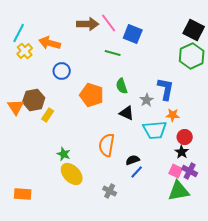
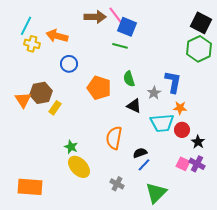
blue square: (133, 34) -> (127, 27), moved
yellow cross: (25, 51) -> (32, 44), turned -35
red circle: (185, 137) -> (182, 130), moved
black star: (182, 152) -> (198, 142), moved
green triangle: (179, 191) -> (156, 193), moved, turned -35
orange rectangle: (23, 194) -> (30, 187), size x1.4

